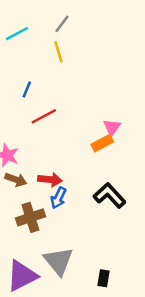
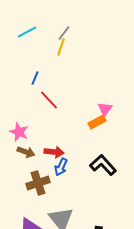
gray line: (62, 24) -> (64, 33), moved
yellow line: (58, 52) -> (61, 47), turned 36
red line: (44, 116) -> (49, 100), turned 75

